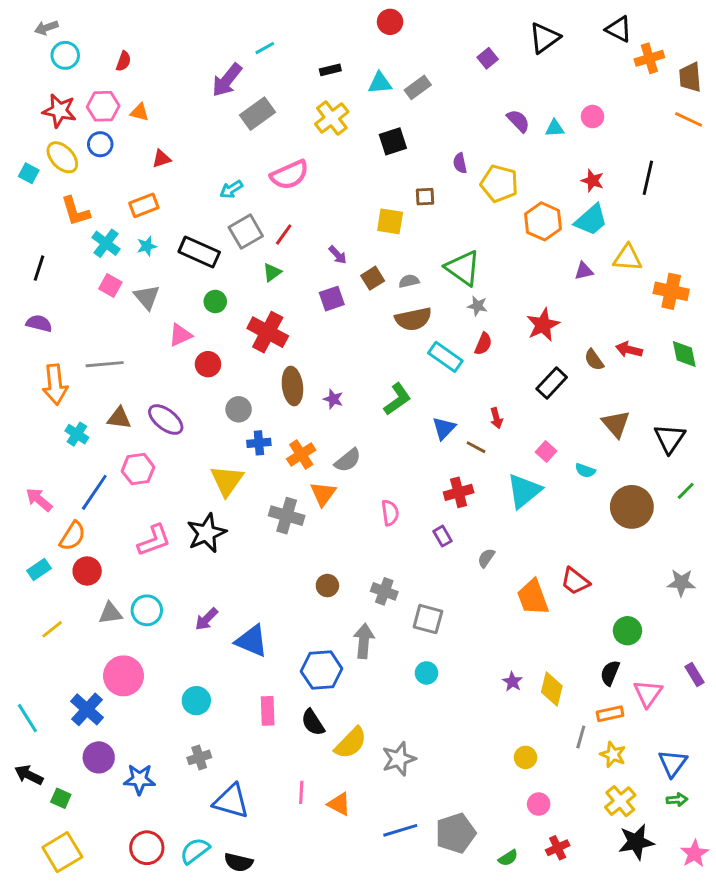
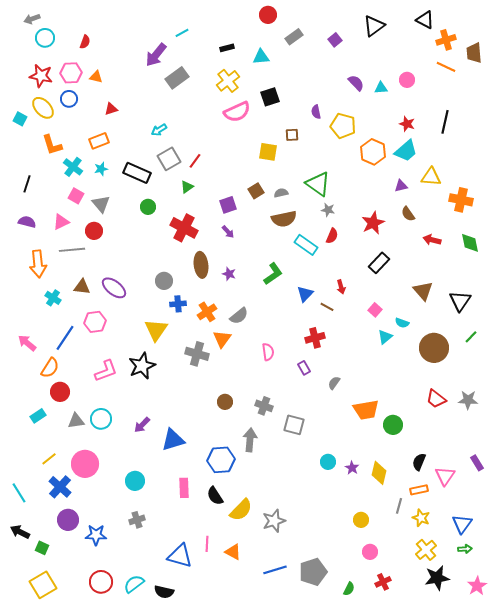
gray rectangle: (418, 87) -> (294, 37), moved
orange line: (689, 119) -> (446, 67), moved
pink semicircle: (290, 175) -> (237, 112), moved
purple arrow: (338, 255) -> (228, 232), moved
pink triangle: (180, 335) -> (61, 222), moved
brown semicircle: (594, 360) -> (408, 214), moved
red circle: (208, 364) -> (94, 231), moved
cyan triangle: (524, 491) -> (385, 337), moved, size x0.6
cyan rectangle: (39, 570) -> (38, 416), moved
red trapezoid: (575, 581) -> (436, 399), moved
orange trapezoid: (533, 597) -> (366, 410), turned -80
yellow line: (52, 629) -> (49, 459), moved
green circle: (627, 631) -> (393, 425), moved
blue triangle: (252, 641) -> (173, 440), turned -40
cyan circle: (426, 673) -> (328, 462), moved
blue triangle: (231, 801) -> (180, 556), moved
green semicircle: (508, 858) -> (349, 589), turned -32

